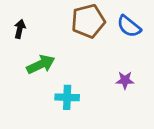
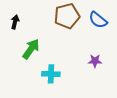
green arrow: (41, 64) -> (31, 49), turned -30

